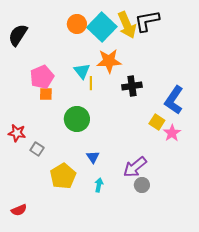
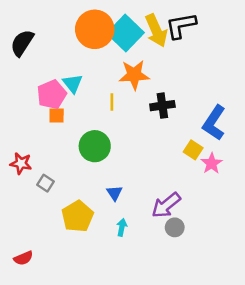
orange circle: (77, 24) -> (95, 29), size x1.6
cyan triangle: (82, 71) -> (73, 83), moved

